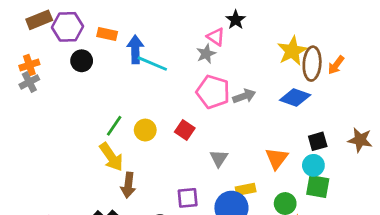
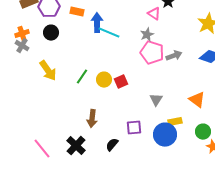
gray star: (206, 54) -> (147, 35), moved
black circle: (82, 61) -> (51, 33), moved
gray cross: (29, 82) -> (22, 46), turned -32
red square: (185, 130) -> (121, 82), moved, turned 32
yellow arrow: (111, 157) -> (48, 71), moved
orange triangle: (277, 158) -> (197, 100), turned -30

